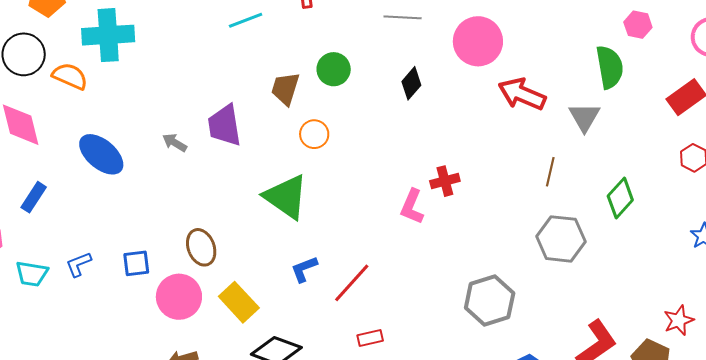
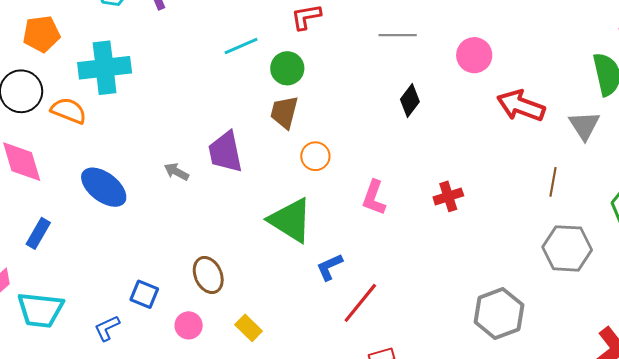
pink circle: (478, 41) -> (474, 55), size x0.7
green circle: (334, 69) -> (287, 68), moved
pink L-shape: (412, 207) -> (374, 198), moved
blue square: (136, 263) -> (144, 294), turned 32
blue L-shape: (79, 264) -> (107, 328), moved
blue L-shape: (304, 269) -> (329, 267), moved
cyan trapezoid: (32, 274) -> (40, 310), size x1.4
pink circle: (179, 297) -> (189, 325), size x0.6
yellow rectangle: (239, 302) -> (249, 328), size x0.7

